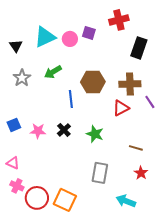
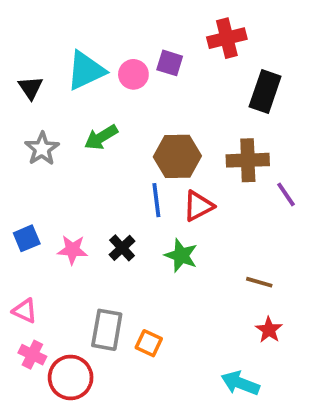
blue line: (71, 99) -> (156, 200), moved
red triangle: (121, 108) -> (198, 206), moved
gray rectangle: (100, 173) -> (107, 330), moved
orange square: (65, 200) -> (149, 343), moved, size x0.6

